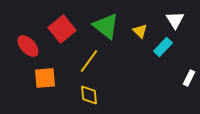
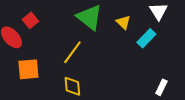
red square: (62, 29) -> (30, 20), moved, size x0.6
white rectangle: (189, 78) -> (161, 87), moved

